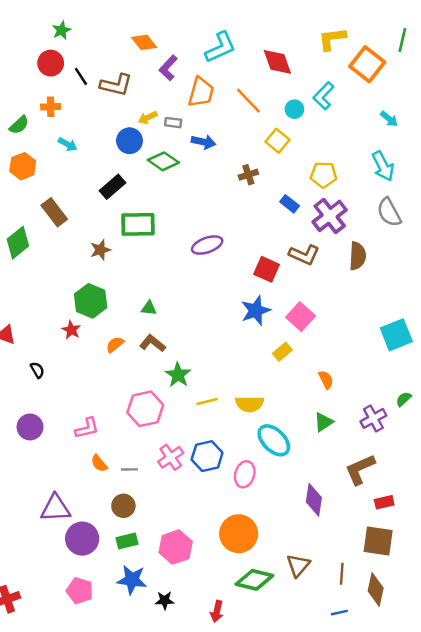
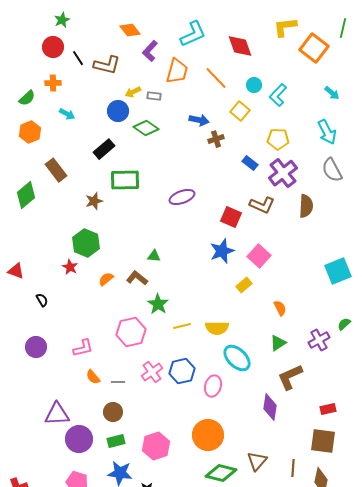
cyan L-shape: (324, 96) -> (278, 95), moved
blue arrow: (203, 142) -> (199, 120), moved
green triangle: (149, 308) -> (154, 256), moved
brown L-shape: (360, 469) -> (290, 377), moved

